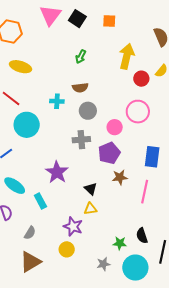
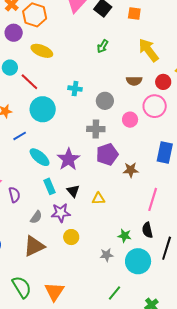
yellow arrow: (127, 56) -> (149, 50), turned -55
red circle: (141, 79) -> (163, 82), moved
brown semicircle: (80, 88) -> (134, 81), moved
purple pentagon: (109, 153) -> (107, 154), moved
cyan ellipse: (15, 186) -> (40, 157), moved
black triangle: (91, 189) -> (73, 191), moved
pink line: (145, 192) -> (153, 199), moved
purple star: (73, 227) -> (61, 213), moved, turned -30

